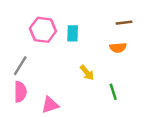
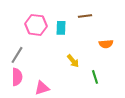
brown line: (124, 23) -> (85, 16), moved
orange semicircle: (118, 48) -> (106, 44), moved

